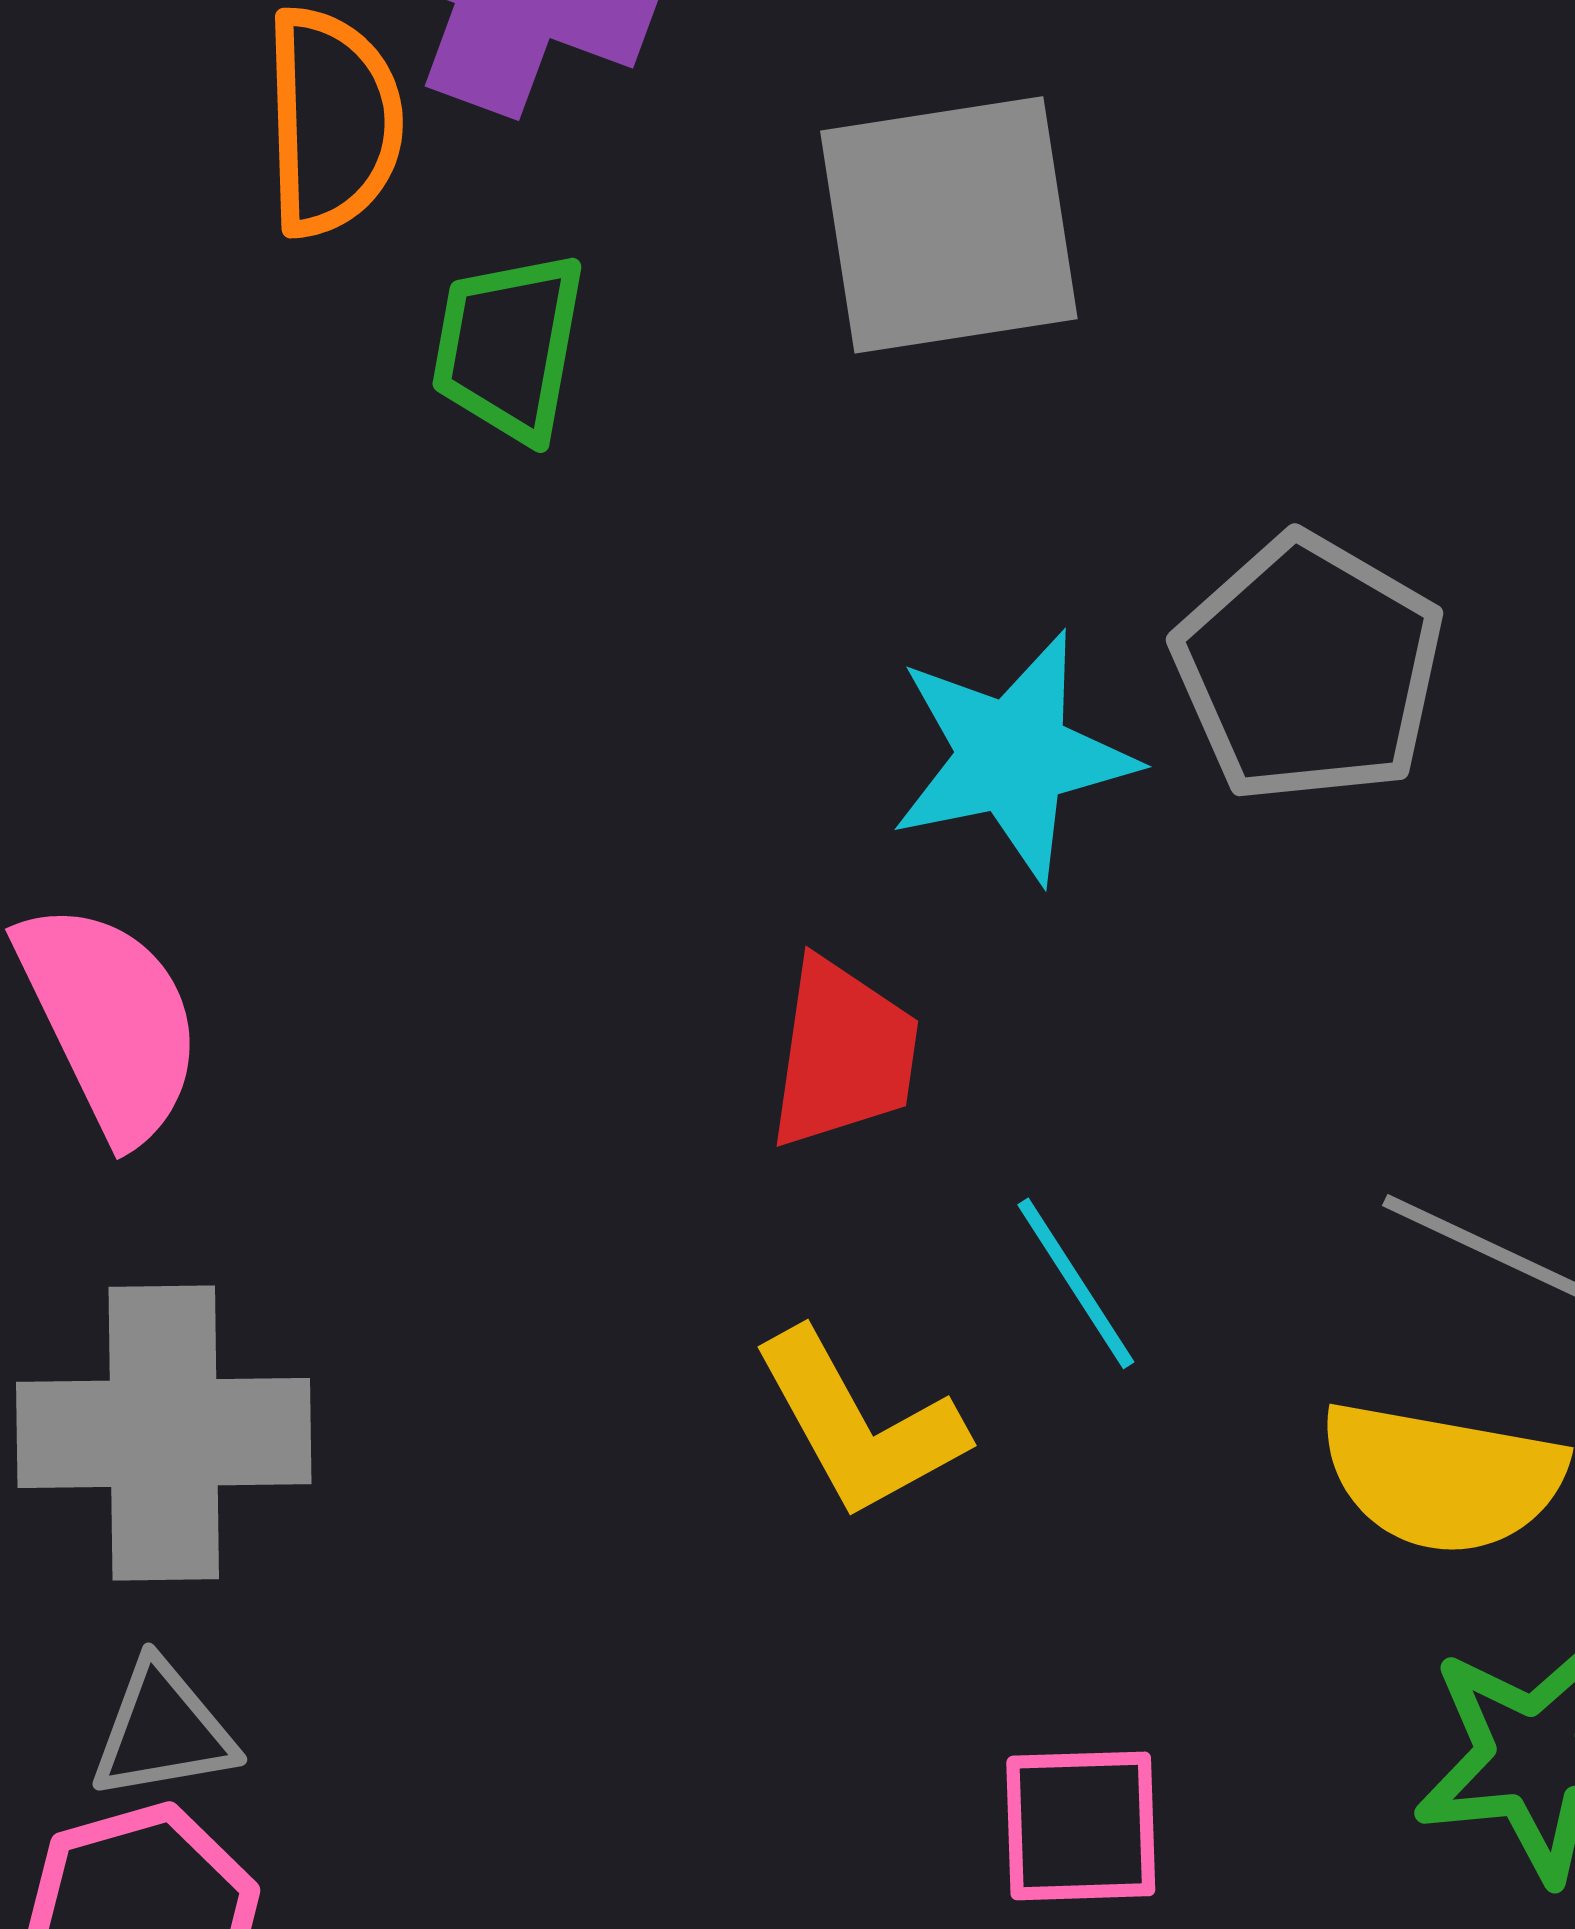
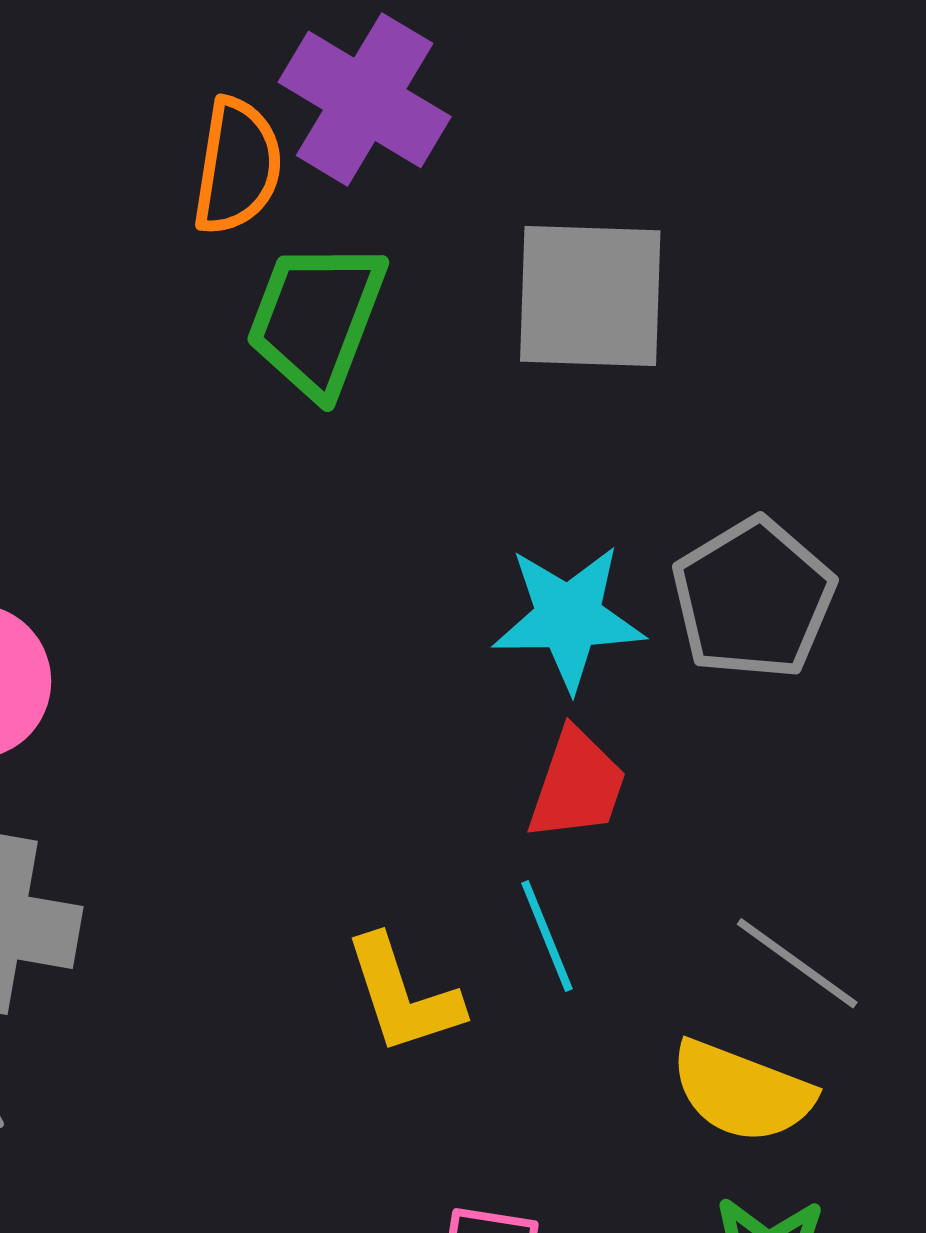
green trapezoid: (509, 347) -> (316, 319), size x1.4
red trapezoid: (843, 1054) -> (577, 785), moved

